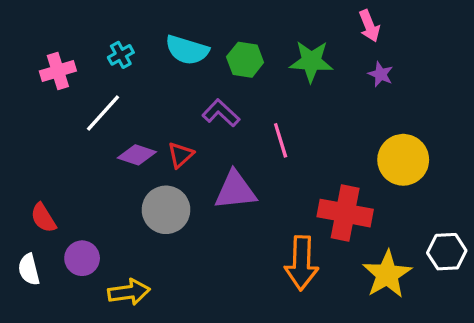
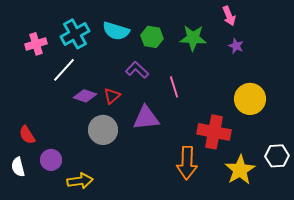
cyan cross: (121, 55) -> (75, 34), size x1.8

